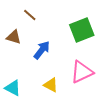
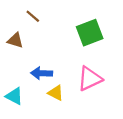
blue arrow: (42, 50) -> (42, 73), moved, turned -126

